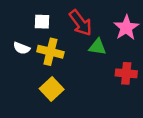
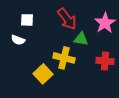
white square: (42, 22) -> (27, 20), moved
yellow cross: (50, 52) -> (64, 58), moved

